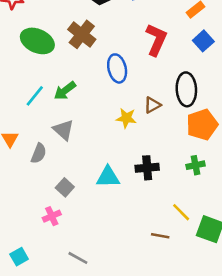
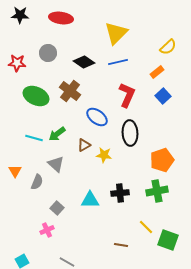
blue ellipse: (117, 68) -> (97, 117), turned -40
black ellipse: (186, 89) -> (130, 133), moved
cyan line: (35, 96) -> (34, 138), turned 66
brown triangle: (152, 105) -> (84, 145), moved
green cross: (196, 165) -> (157, 191), size x1.5
brown line: (160, 236) -> (121, 245), moved

